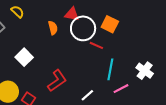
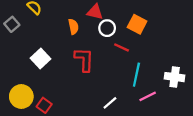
white circle: (83, 28) -> (107, 28), size x0.6
white cross: (145, 71) -> (175, 77), turned -30
red L-shape: (57, 81) -> (84, 60), moved, turned -55

